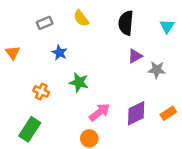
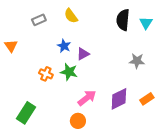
black semicircle: (126, 23) -> (123, 20), moved
blue star: (59, 53) -> (64, 46), moved
purple triangle: (135, 56) -> (83, 54), moved
orange cross: (41, 92) -> (46, 74), moved

